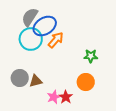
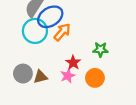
pink star: (54, 97) -> (68, 76), moved
red star: (66, 97) -> (73, 63), moved

